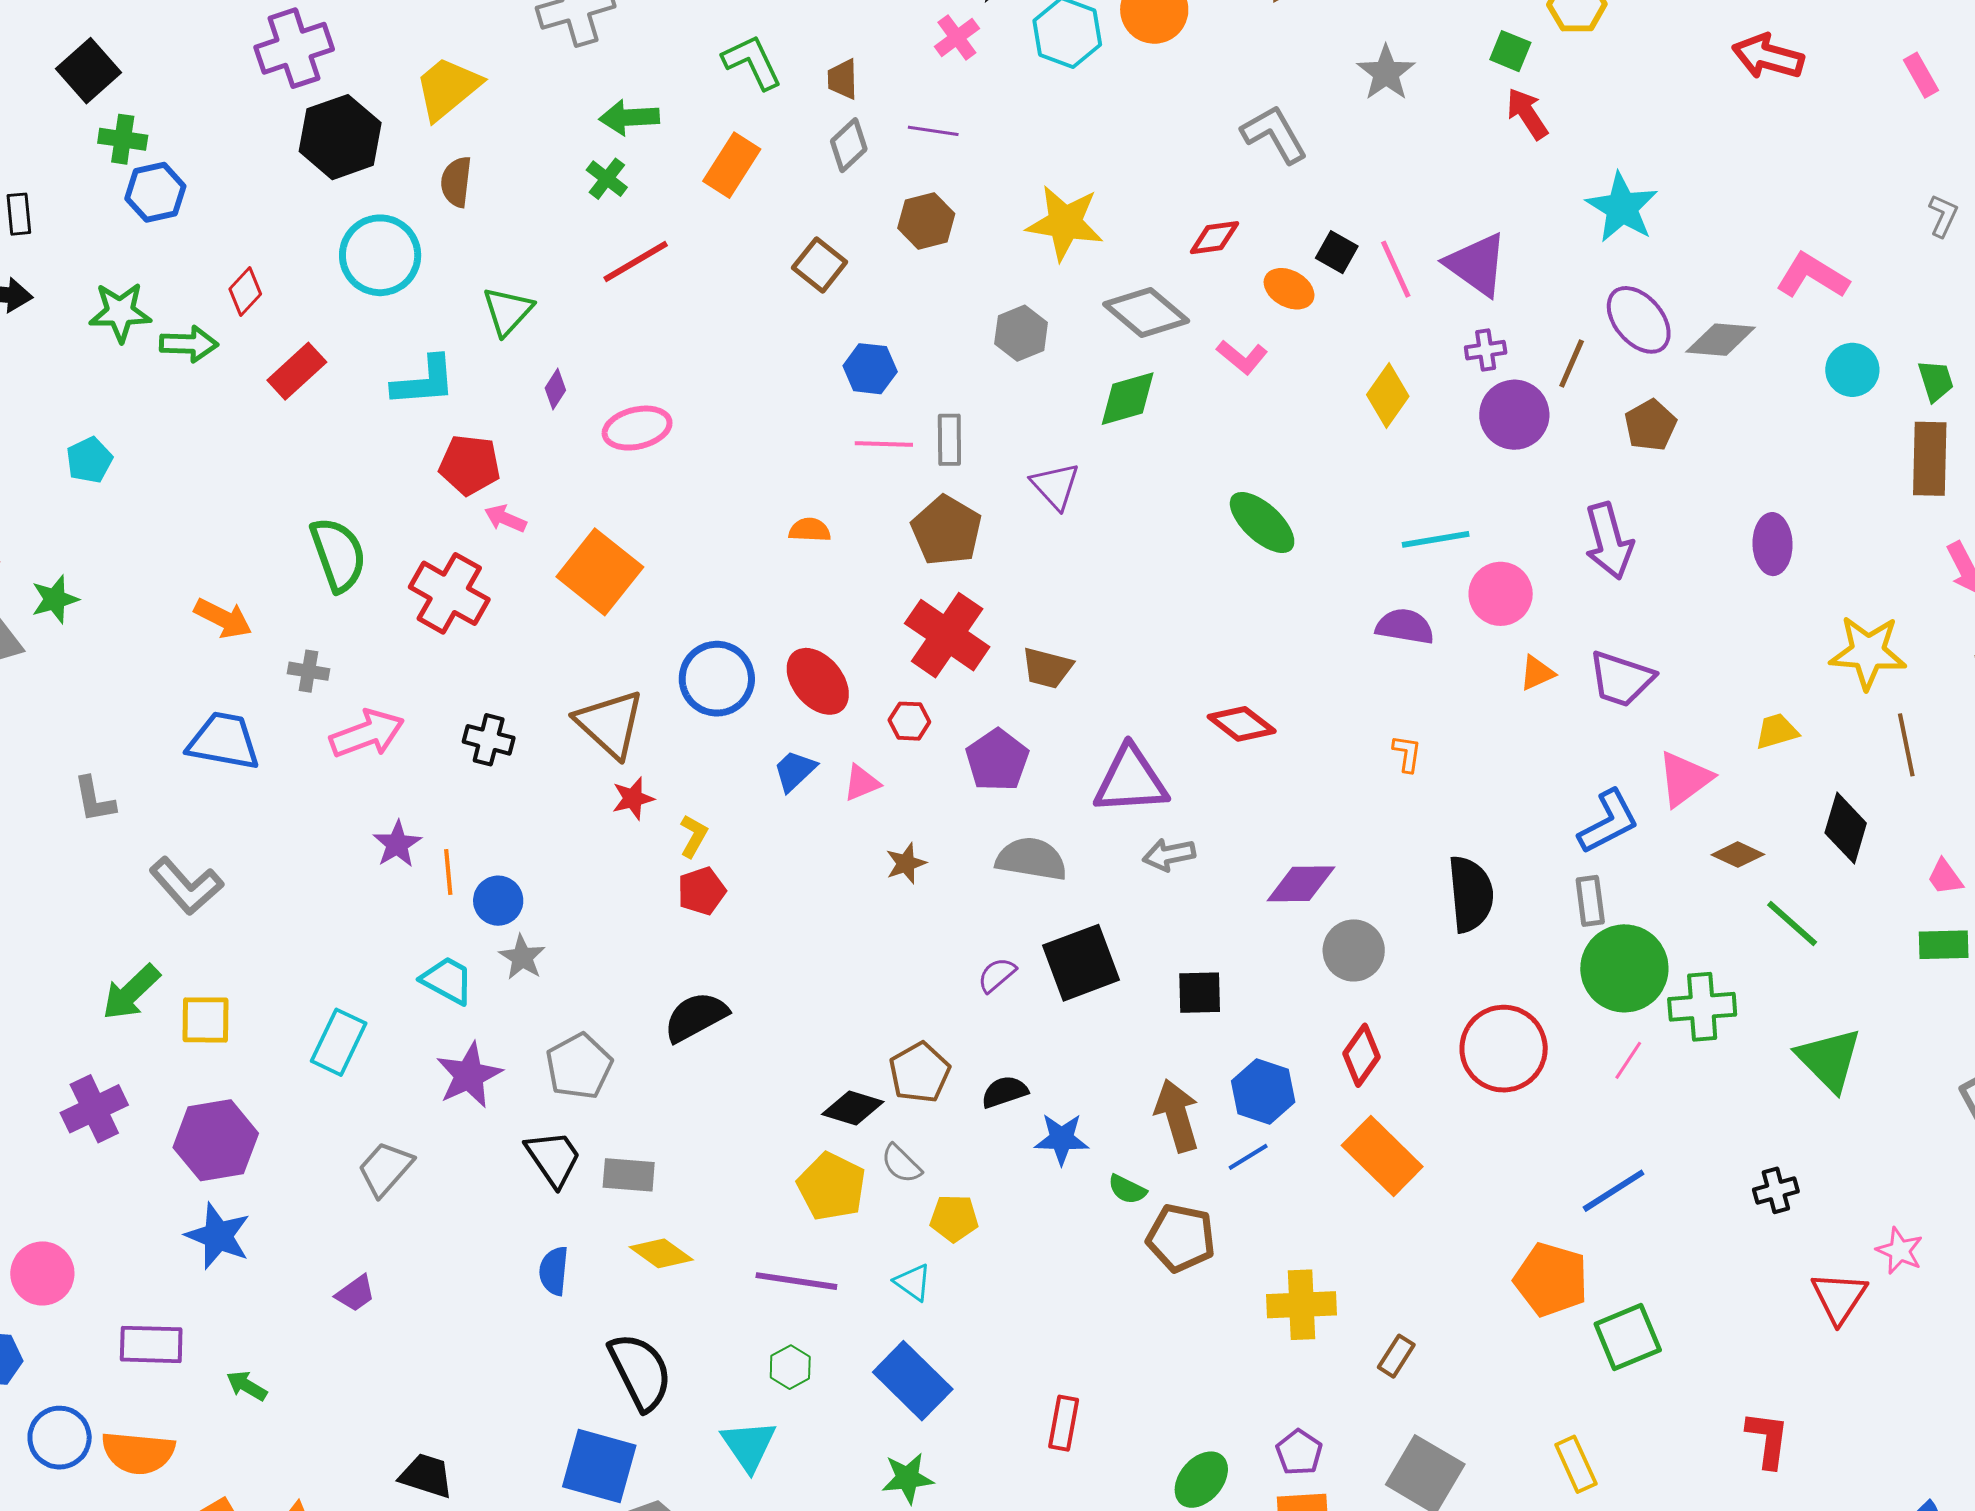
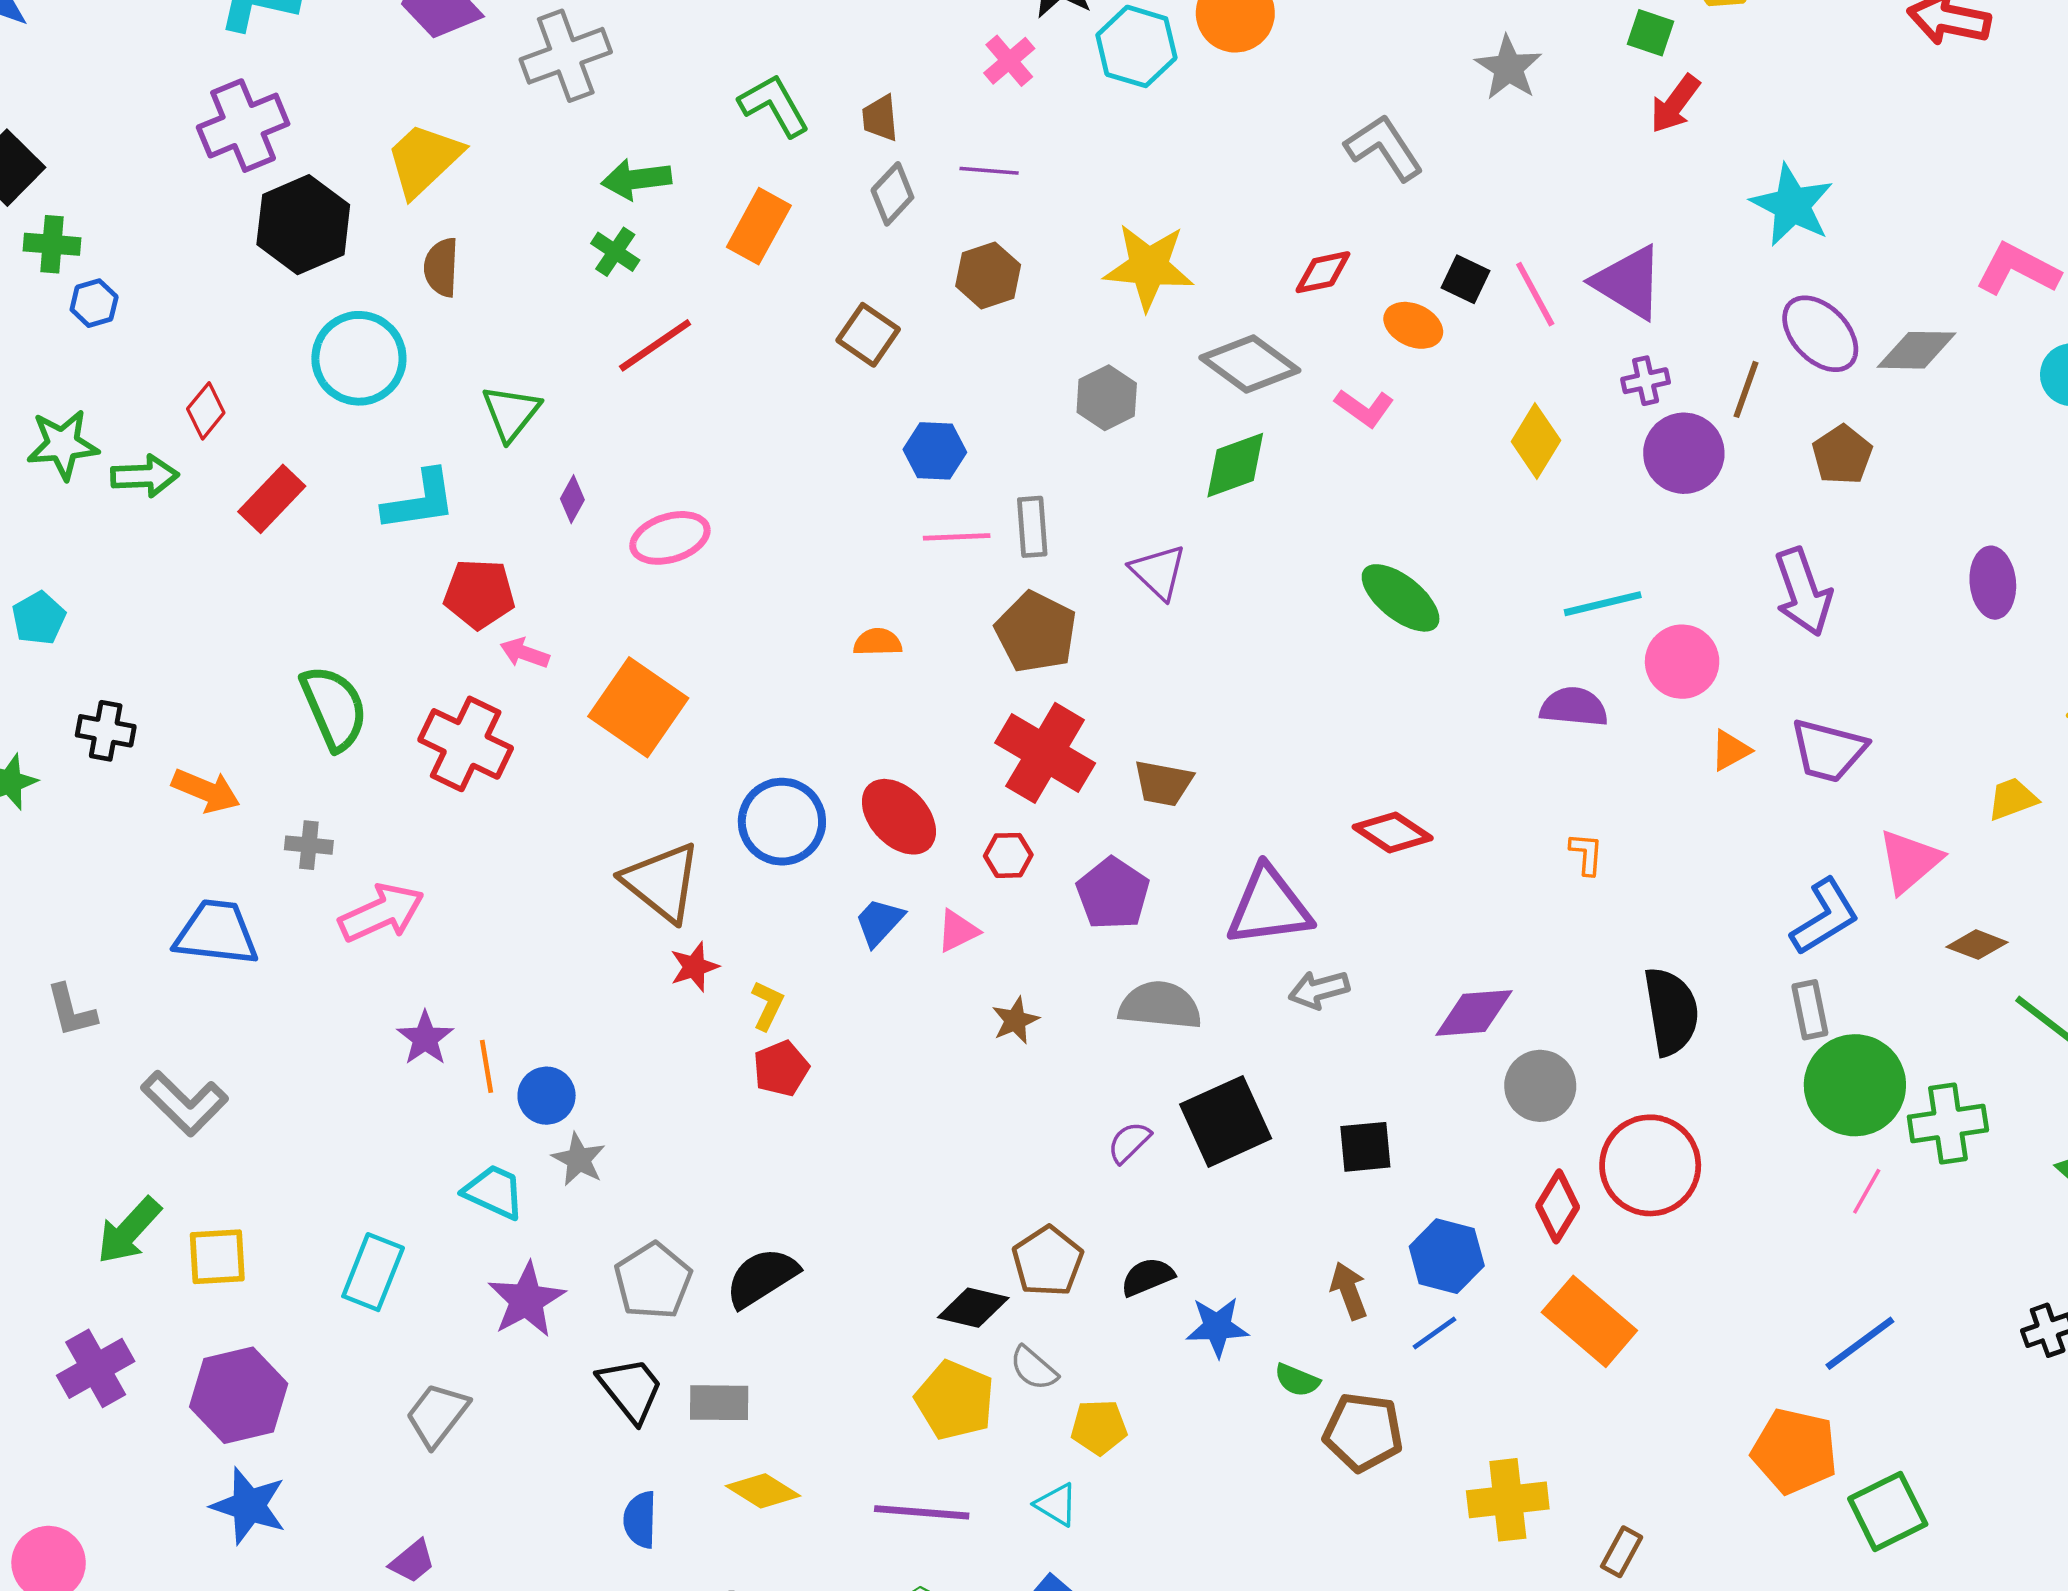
red arrow: (1527, 114) -> (1675, 104), turned -106
blue hexagon: (155, 192) -> (94, 303), size x0.7
black cross: (489, 740) -> (106, 731), moved
black semicircle: (696, 1017) -> (762, 1278), moved
red circle: (1504, 1049) -> (1650, 1165), moved
brown arrow: (1177, 1116) -> (1349, 1291), size x0.7

